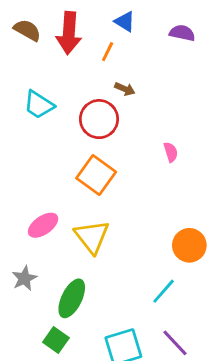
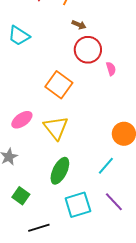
red circle: (99, 119) -> (88, 50), moved
green ellipse: (72, 298) -> (60, 171), moved
green square: (56, 340) -> (21, 196), moved

